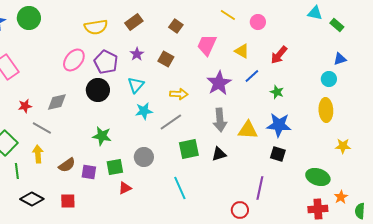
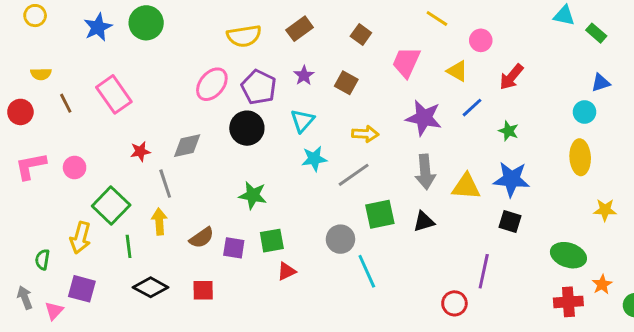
pink circle: (258, 22) -> (481, 40), moved
purple star: (219, 83) -> (424, 118), turned -30
gray line: (42, 128) -> (165, 184), turned 42
gray circle: (144, 157) -> (340, 239), moved

